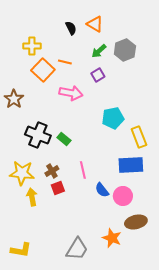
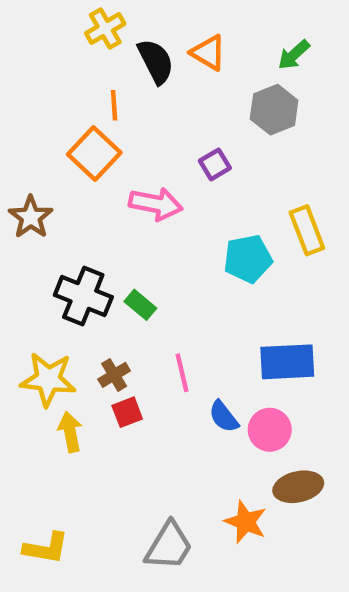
black semicircle: (71, 28) -> (156, 61), size x1.5
yellow cross: (32, 46) -> (105, 28), moved, turned -30
green arrow: (99, 51) -> (294, 55), moved
orange line: (65, 62) -> (114, 105), moved, turned 72
yellow rectangle: (139, 137) -> (307, 230), moved

